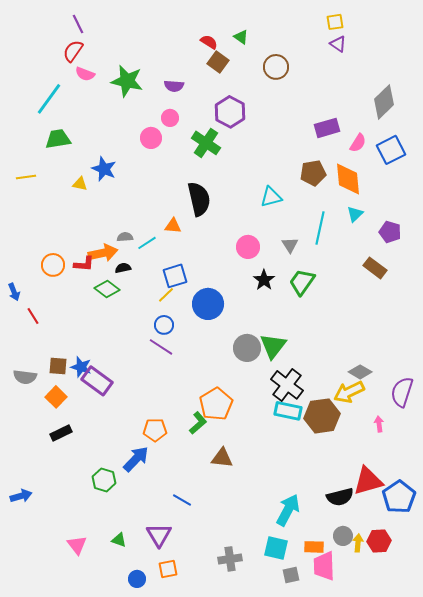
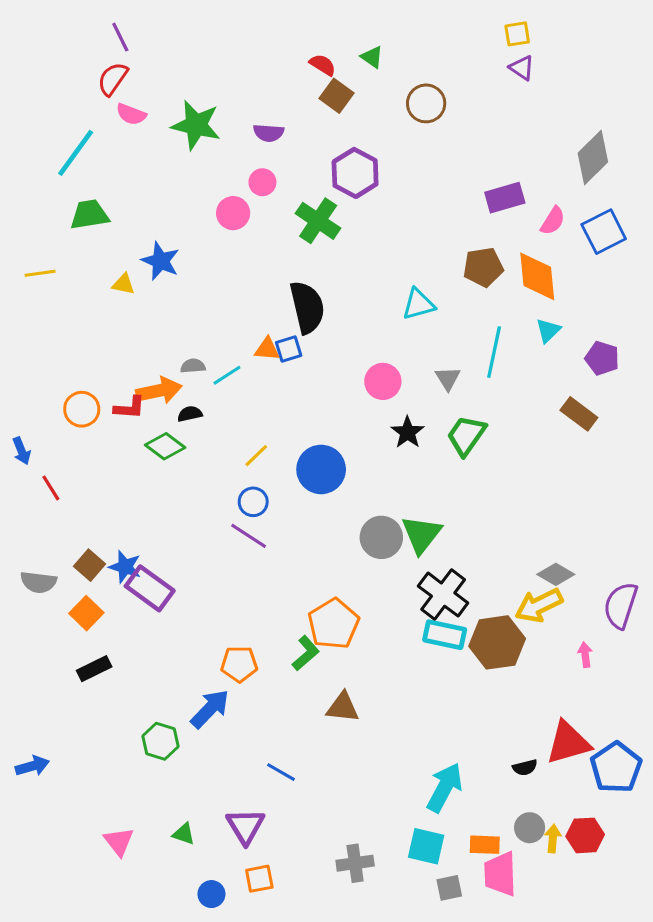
blue square: (175, 276) -> (289, 349), moved, size x0.7
brown square: (58, 366) -> (89, 565), turned 36
black semicircle: (340, 497) -> (525, 767), size x0.6

